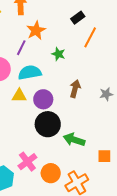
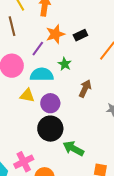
black rectangle: (78, 18) -> (80, 35), moved
green star: (58, 54) -> (65, 64), moved
brown arrow: (75, 89) -> (85, 89), moved

